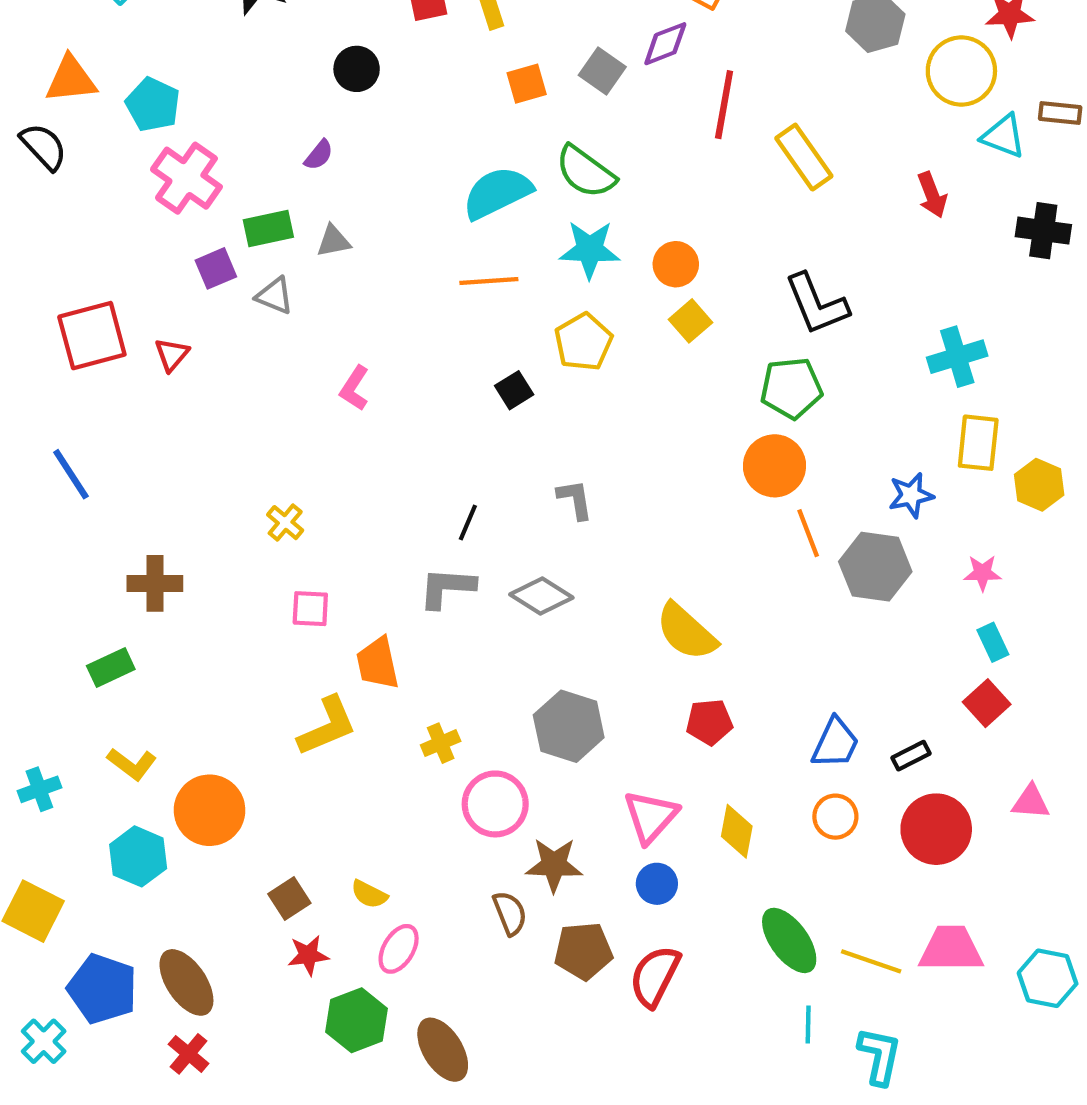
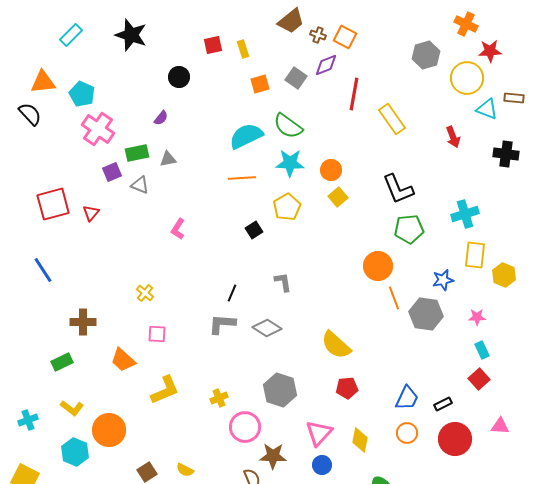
green pentagon: (791, 388) -> (409, 229), moved
orange trapezoid: (378, 663) -> (123, 360), moved, turned -36

